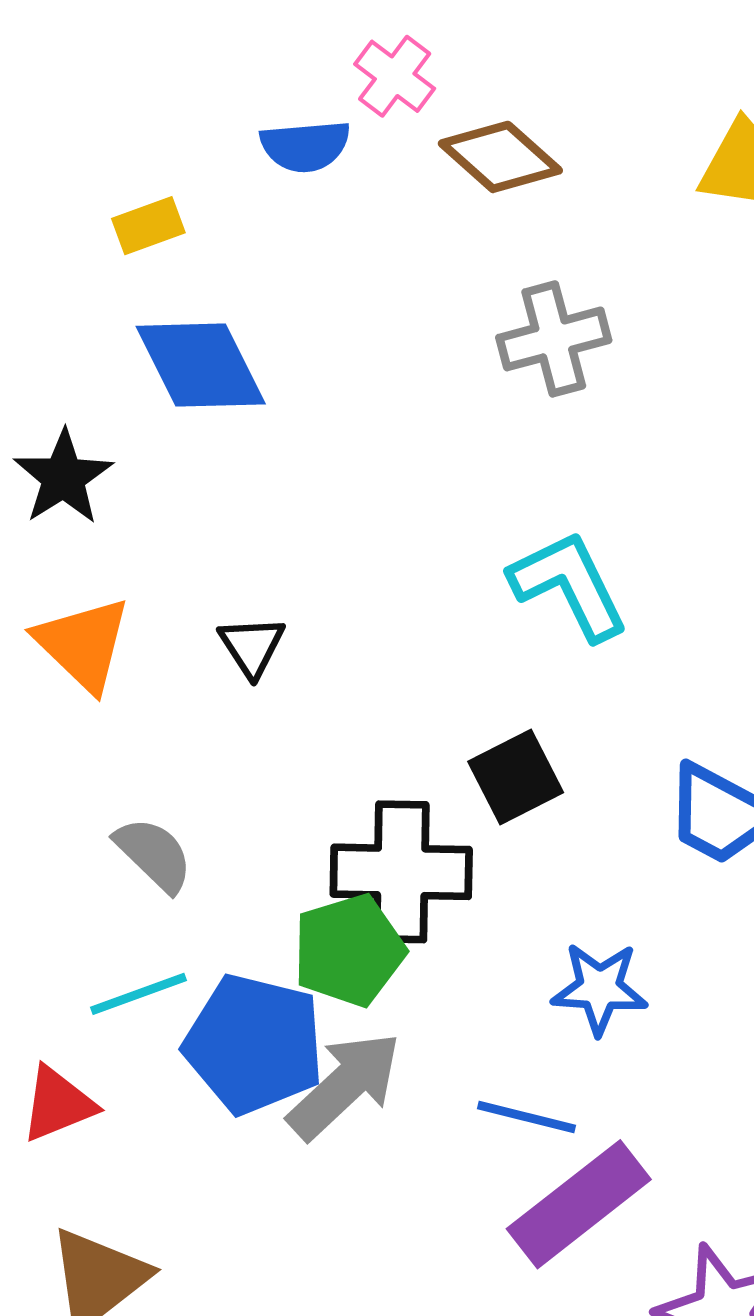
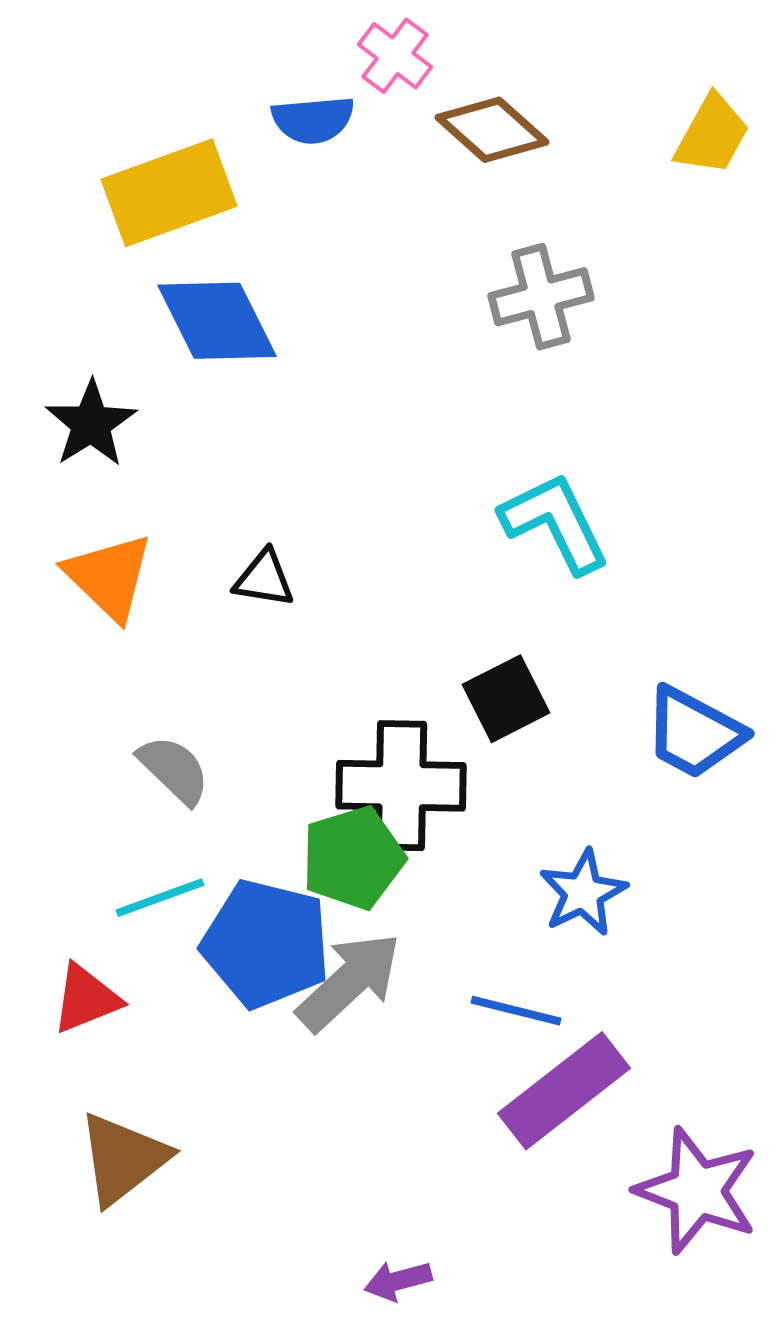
yellow rectangle: (148, 226) -> (169, 193), size x2.0
black triangle: (252, 646) -> (264, 579), turned -48
blue star: (600, 988) -> (583, 893), turned -30

